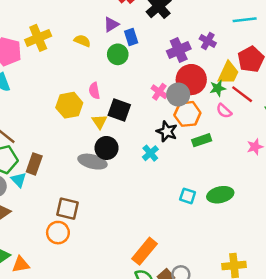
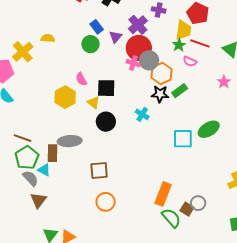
purple triangle: (111, 24) -> (116, 37), moved
yellow semicircle: (82, 41) -> (48, 38), moved
red circle: (191, 80) -> (139, 48), moved
black star: (167, 131) -> (160, 94), moved
gray ellipse: (92, 162) -> (70, 141), moved
cyan square: (188, 196) -> (183, 139), size x1.5
brown square: (67, 209) -> (99, 170), moved
orange circle: (58, 233) -> (106, 202), moved

